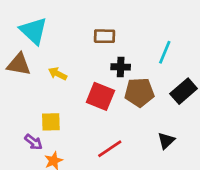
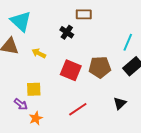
brown rectangle: (104, 36) -> (84, 14), moved
cyan line: (165, 52) -> (128, 42), moved
black cross: (121, 67) -> (67, 32), moved, turned 32

